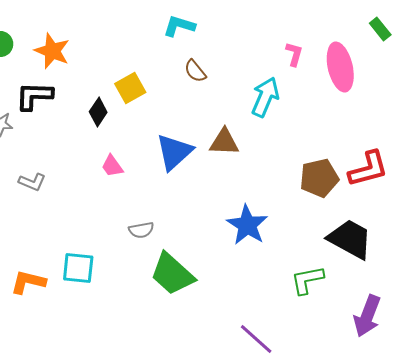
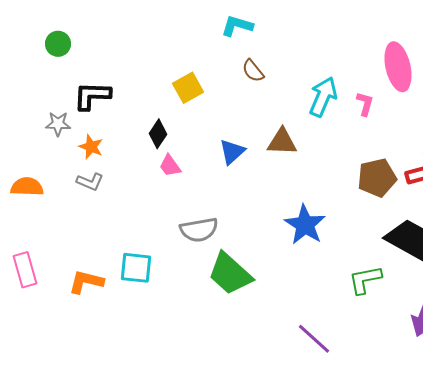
orange star: (52, 51) -> (91, 147), moved, size x0.7
pink L-shape: (294, 54) -> (365, 104), moved
black diamond: (98, 112) -> (158, 134), moved
blue triangle: (174, 152) -> (232, 152), size x0.7
gray semicircle: (141, 230) -> (199, 230), size x1.5

